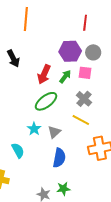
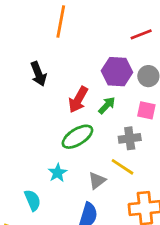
red line: (85, 23) -> (141, 34), turned 56
pink square: (85, 73) -> (146, 110), moved
gray cross: (84, 99) -> (130, 138), turned 35
gray triangle: (54, 132) -> (97, 180), moved

